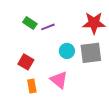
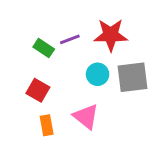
green rectangle: (30, 23) -> (44, 48), moved
red star: (94, 23) -> (111, 35), moved

